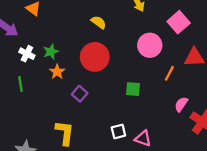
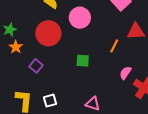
pink circle: (150, 45) -> (80, 18), moved
white square: (118, 131) -> (50, 101), moved

